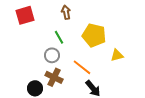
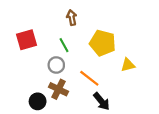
red square: (25, 15) -> (27, 40), moved

